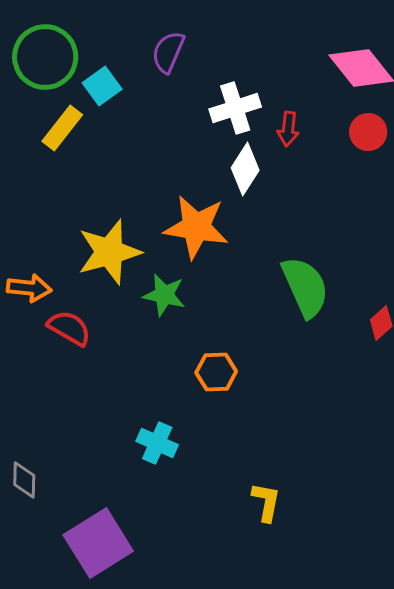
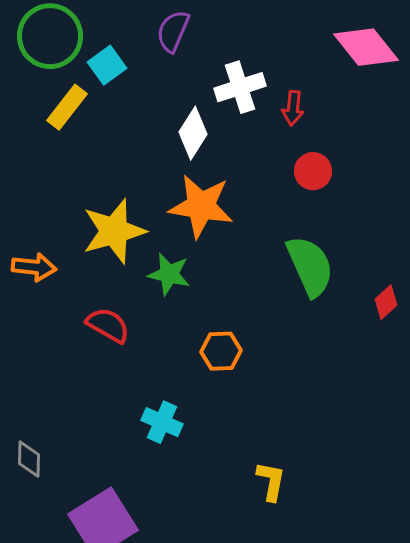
red circle: (368, 132) -> (313, 171), moved
white diamond: (245, 169) -> (193, 133), moved
red semicircle: (69, 328) -> (108, 325), moved

